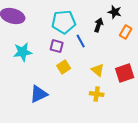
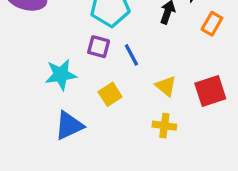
blue line: (81, 41) -> (131, 55), moved
cyan star: (23, 52) -> (61, 75), moved
yellow square: (64, 67) -> (110, 94), moved

